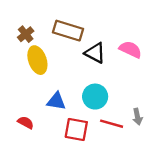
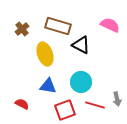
pink semicircle: (130, 49) -> (110, 25), moved
yellow ellipse: (37, 60) -> (45, 54), moved
red square: (76, 130) -> (65, 110), turned -30

